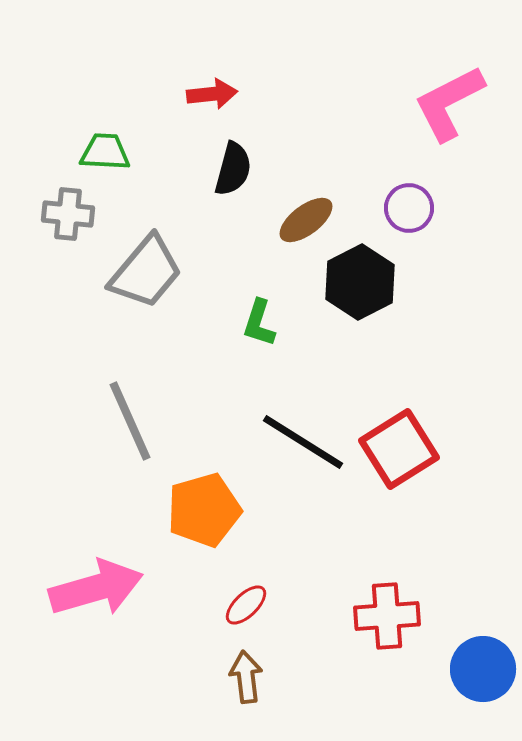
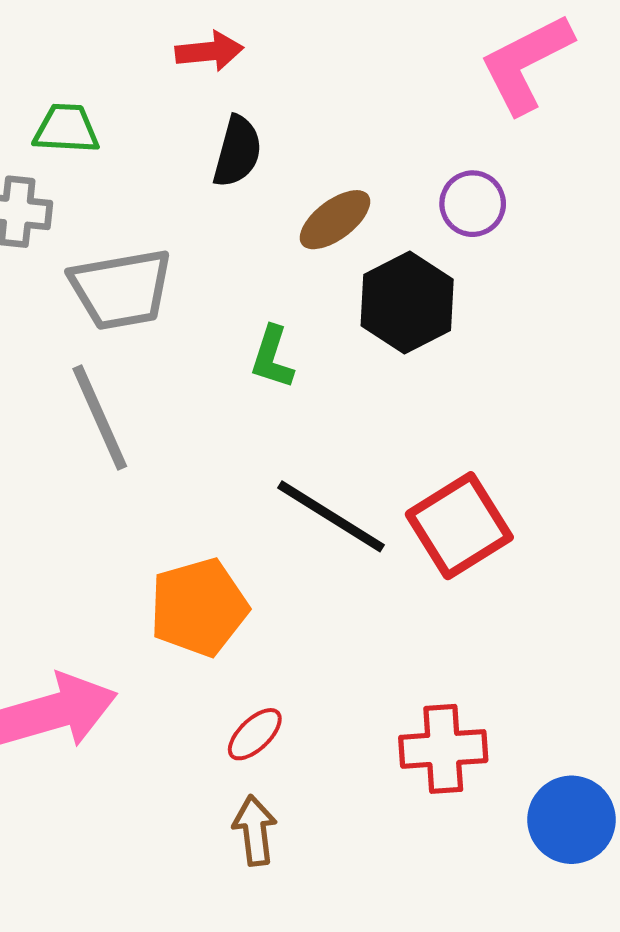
gray trapezoid: (146, 272) -> (121, 289), turned 40
gray line: (130, 421) -> (100, 417), moved

